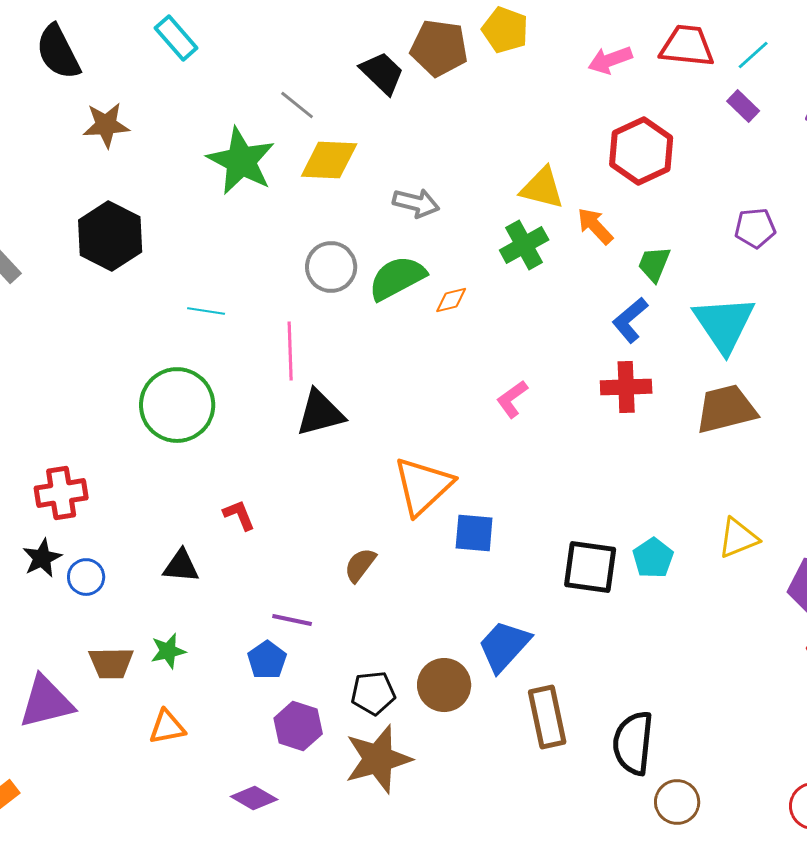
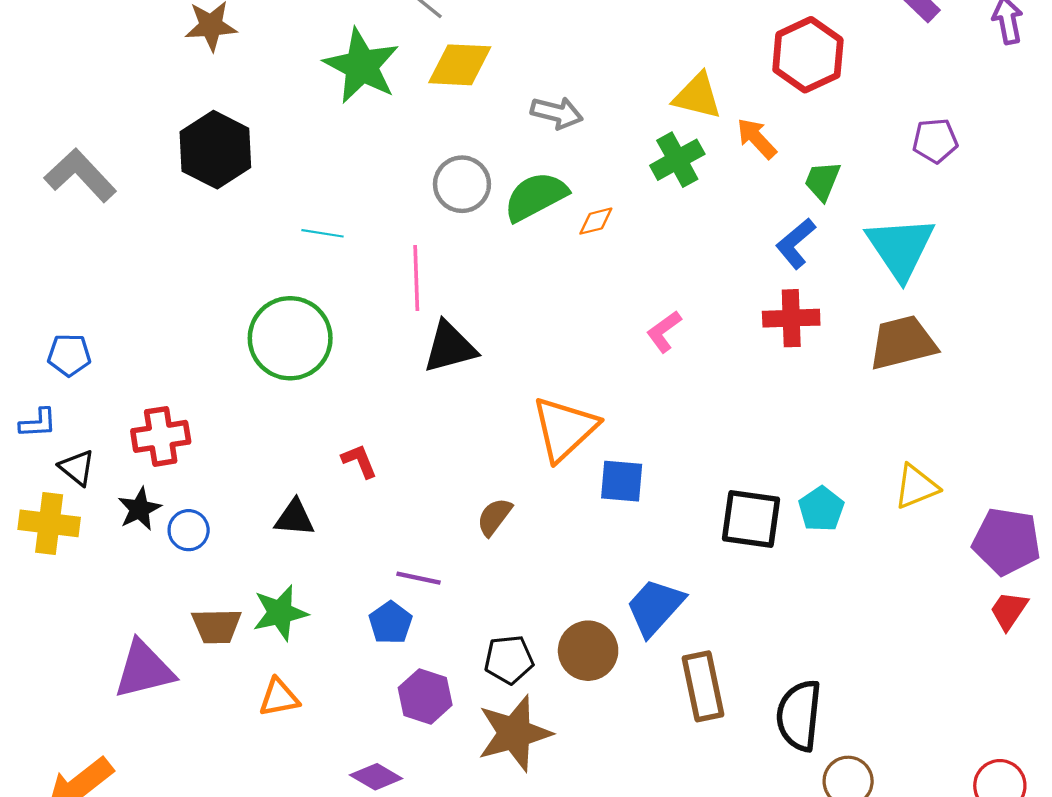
green star: (168, 651) -> (280, 613), size x1.4

